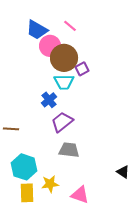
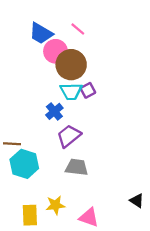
purple square: (82, 69) -> (88, 90), moved
cyan hexagon: (24, 167) -> (24, 164), moved
black triangle: (123, 172) -> (137, 201), moved

